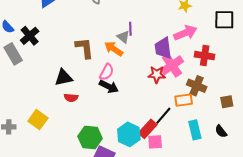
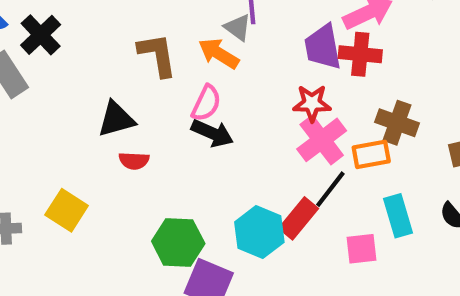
red cross: (205, 56) -> (360, 54), moved
pink cross: (172, 65) -> (322, 140), moved
pink square: (155, 142) -> (362, 249), moved

